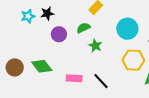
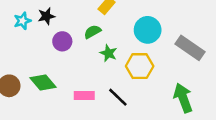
yellow hexagon: (133, 60) -> (140, 66), moved

